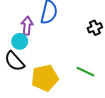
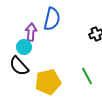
green line: (85, 72) -> (87, 76), turned 36

